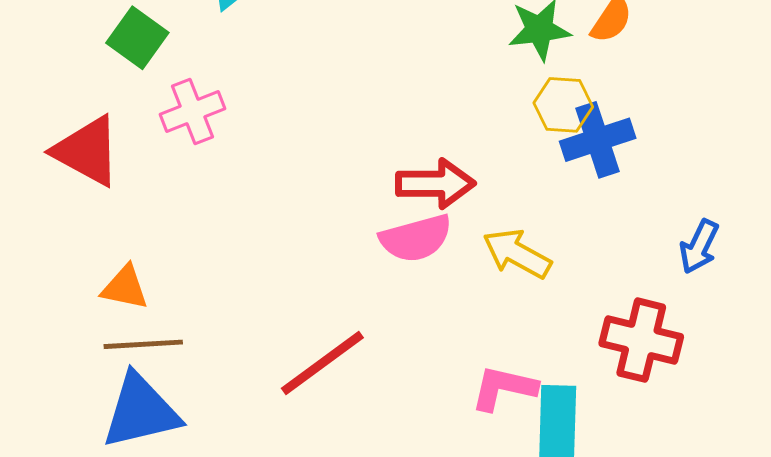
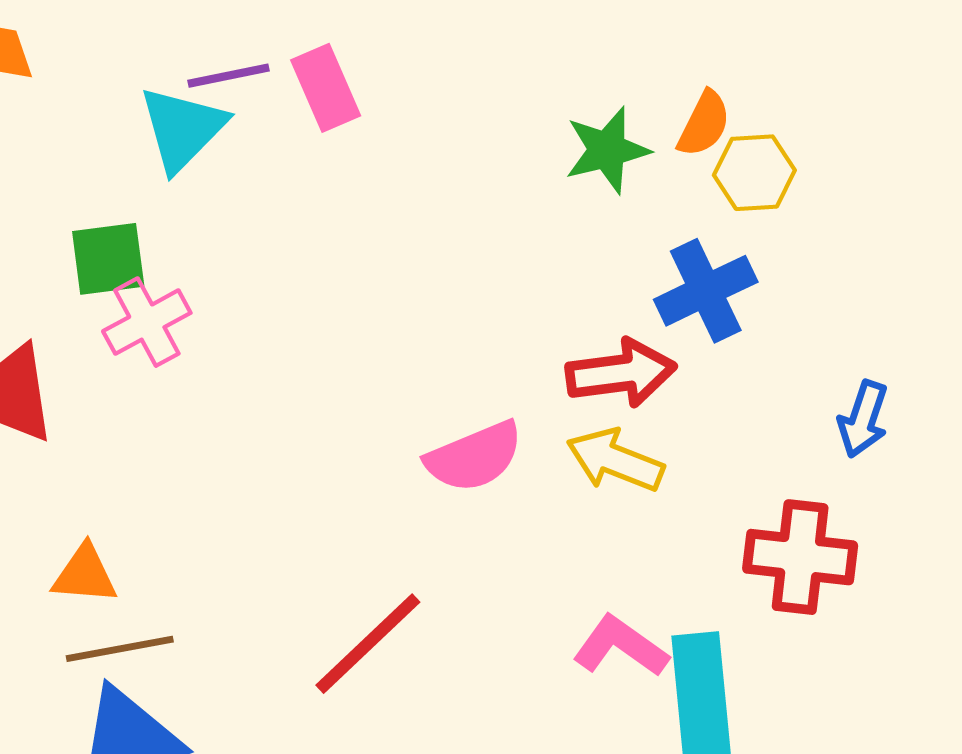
green square: (137, 38) -> (108, 259), moved, turned -36
yellow hexagon: (563, 105) -> (754, 173), moved
red arrow: (435, 184) -> (621, 373), moved
pink L-shape: (504, 388) -> (620, 646), turned 30

